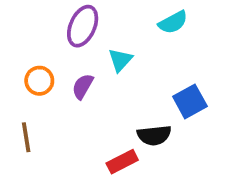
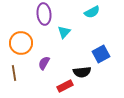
purple ellipse: (83, 26) -> (44, 14), turned -30
orange circle: (39, 81) -> (21, 43), size x1.5
purple semicircle: (83, 86) -> (44, 63), moved

